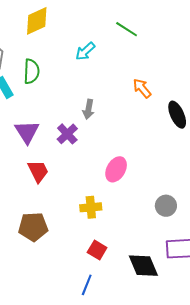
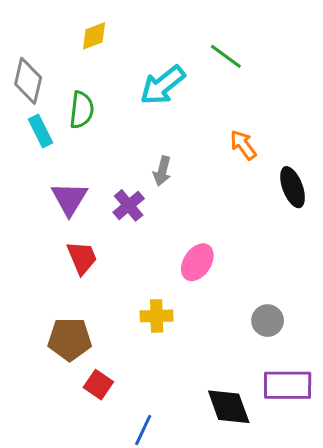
yellow diamond: (37, 21) -> (94, 36), size x0.7
cyan arrow: (85, 51) -> (163, 85), size x1.5
red square: (97, 250) -> (98, 385), moved

